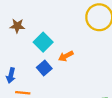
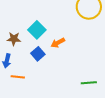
brown star: (17, 26) -> (14, 39), moved

